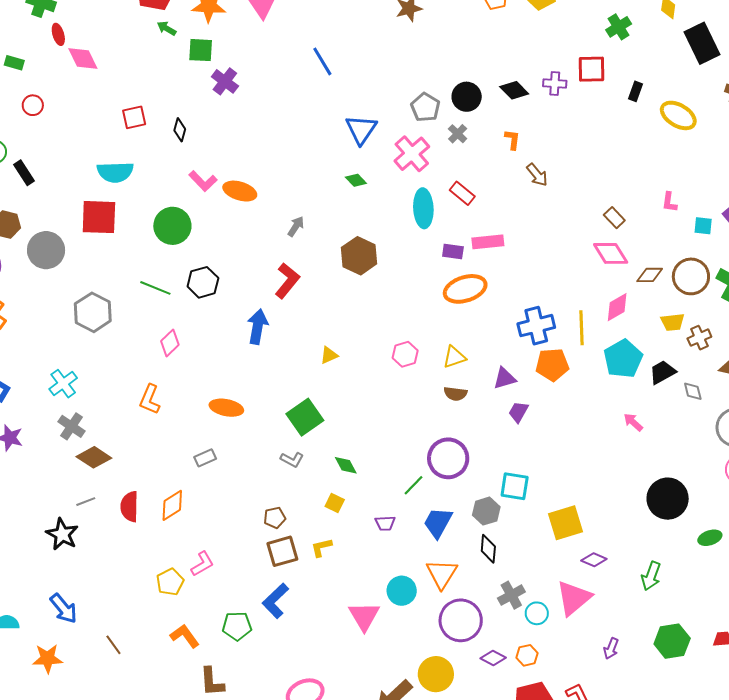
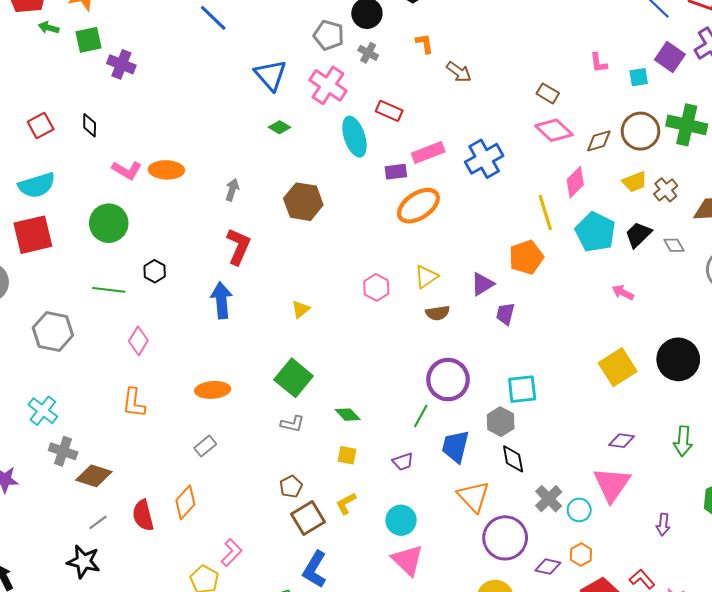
black hexagon: (203, 282) -> (155, 271), size x0.7
blue cross: (536, 326) -> (484, 159), moved
yellow square: (565, 523) -> (618, 367), moved
cyan circle: (402, 591) -> (401, 520), moved

